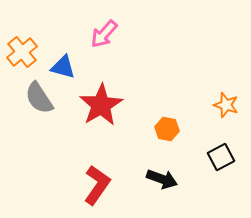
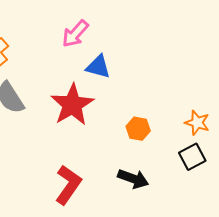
blue triangle: (63, 67) -> (98, 67), moved
orange star: (226, 105) -> (197, 123), moved

